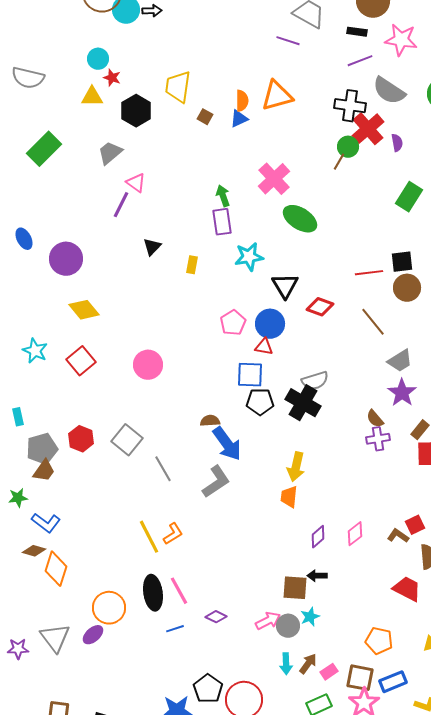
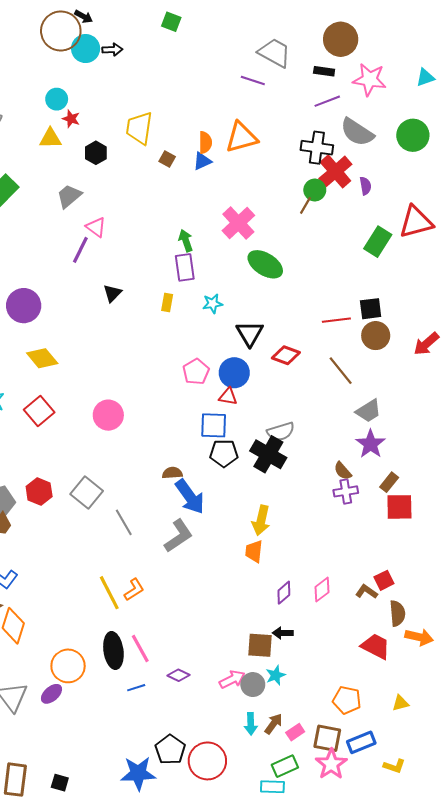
black hexagon: (136, 111) -> (96, 153), size x0.7
cyan star: (249, 257) -> (213, 304), size x0.7
yellow rectangle: (192, 265) -> (167, 303), moved

